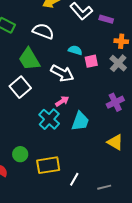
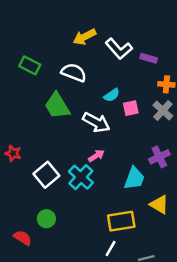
cyan semicircle: (75, 50) -> (112, 95), turned 128
white square: (20, 87) -> (46, 175), moved
cyan trapezoid: (80, 121) -> (134, 178), moved
yellow rectangle: (48, 165) -> (121, 221), moved

